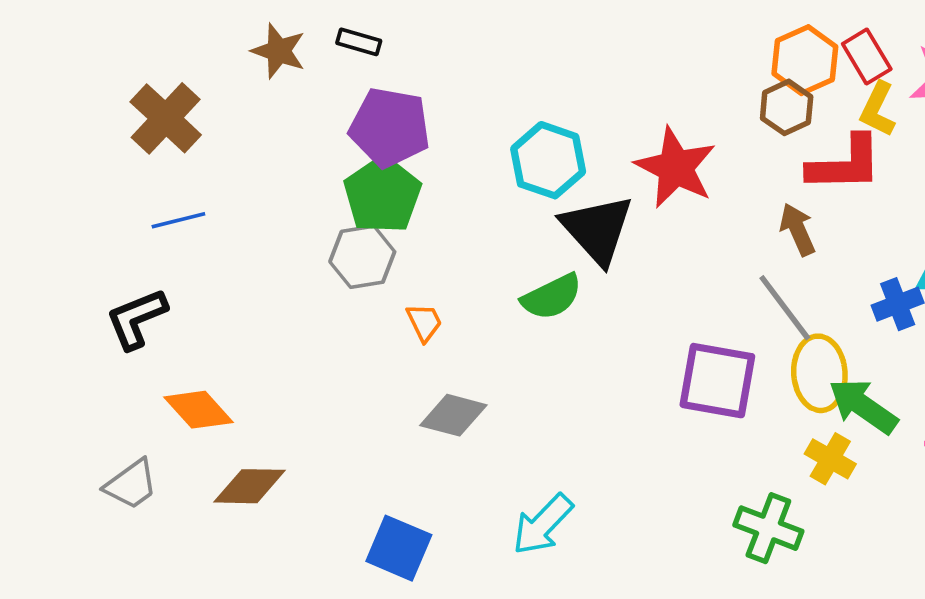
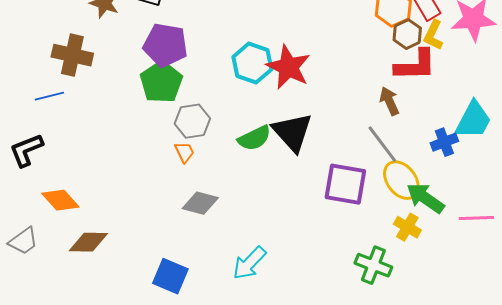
brown hexagon: (787, 107) -> (407, 34), moved
brown cross: (166, 118) -> (72, 55), moved, turned -30
red star: (676, 168) -> (288, 67), moved
black triangle: (597, 229) -> (292, 132), moved
gray hexagon: (362, 257) -> (192, 121), moved
yellow ellipse: (819, 373) -> (401, 180), turned -33

